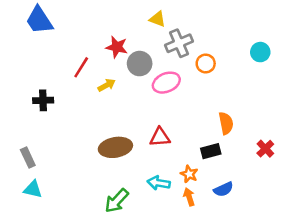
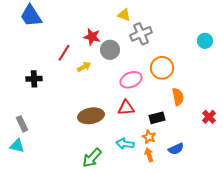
orange circle: (206, 64) -> (162, 68), moved, size x1.5
pink ellipse: (166, 83) -> (131, 80), moved
black rectangle: (211, 151) -> (157, 118), moved
cyan triangle: (33, 189) -> (17, 146), moved

